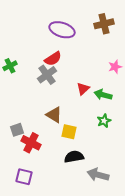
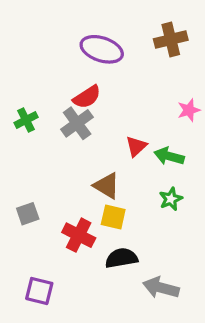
green cross: (10, 66) -> (26, 120), moved
brown triangle: (54, 115) -> (107, 186), moved
red cross: (31, 143) -> (79, 235), moved

